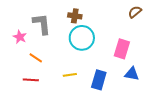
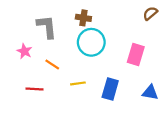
pink star: (20, 37) -> (24, 51), moved
orange line: (36, 58) -> (52, 65), moved
blue triangle: (132, 74) -> (150, 92), moved

